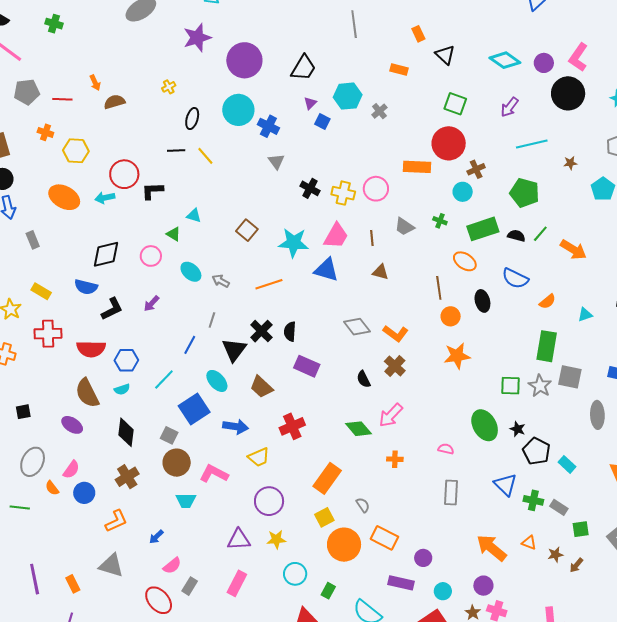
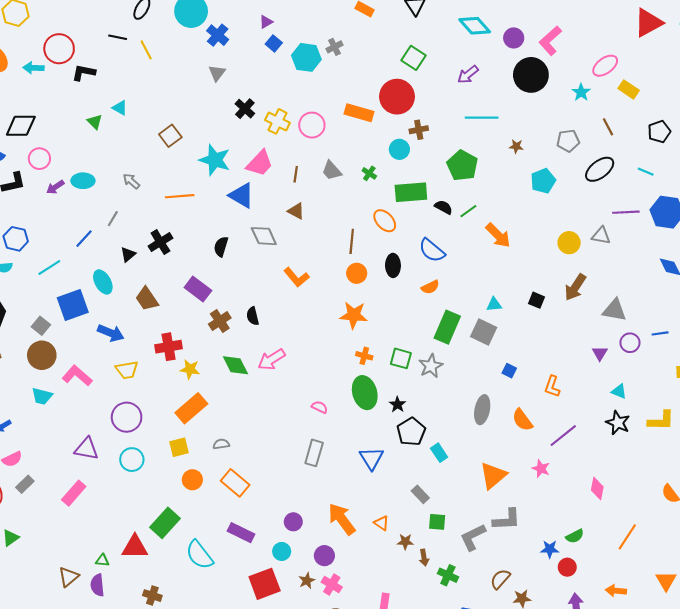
cyan hexagon: (348, 96) -> (306, 57), moved
pink circle: (151, 256) -> (39, 159), moved
cyan ellipse: (191, 272) -> (83, 181), moved, turned -55
orange semicircle: (547, 301) -> (430, 287), moved
gray diamond: (357, 327) -> (264, 236), moved
black semicircle: (290, 332) -> (221, 247), moved
black triangle: (234, 350) -> (128, 254), size x0.6
brown cross: (395, 366) -> (220, 321), moved
gray square: (570, 377) -> (484, 332), moved
orange cross: (395, 459) -> (364, 356), moved
green cross: (533, 500) -> (448, 575), moved
gray semicircle: (363, 505) -> (221, 444), turned -77
yellow star: (276, 539) -> (190, 369), moved
orange circle: (344, 545) -> (192, 480), size x0.6
purple circle: (423, 558) -> (293, 522), moved
brown arrow: (576, 565) -> (424, 558), turned -63
cyan circle: (295, 574) -> (132, 460), moved
green rectangle: (328, 591) -> (165, 523), size x1.8

